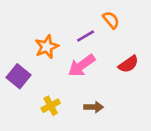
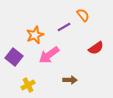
pink arrow: (82, 66) -> (49, 55), moved
yellow cross: (51, 106) -> (28, 85), moved

